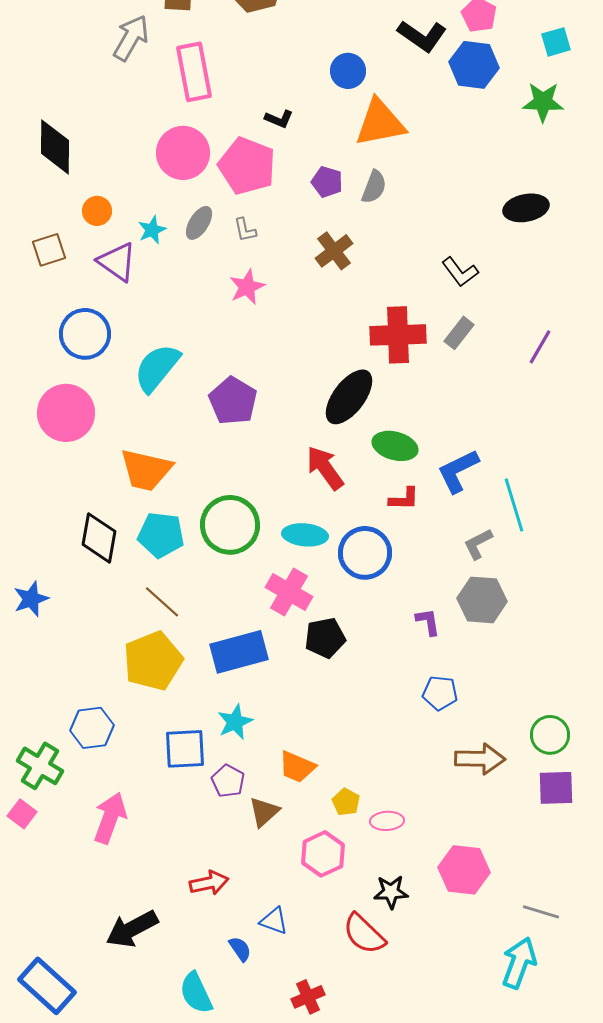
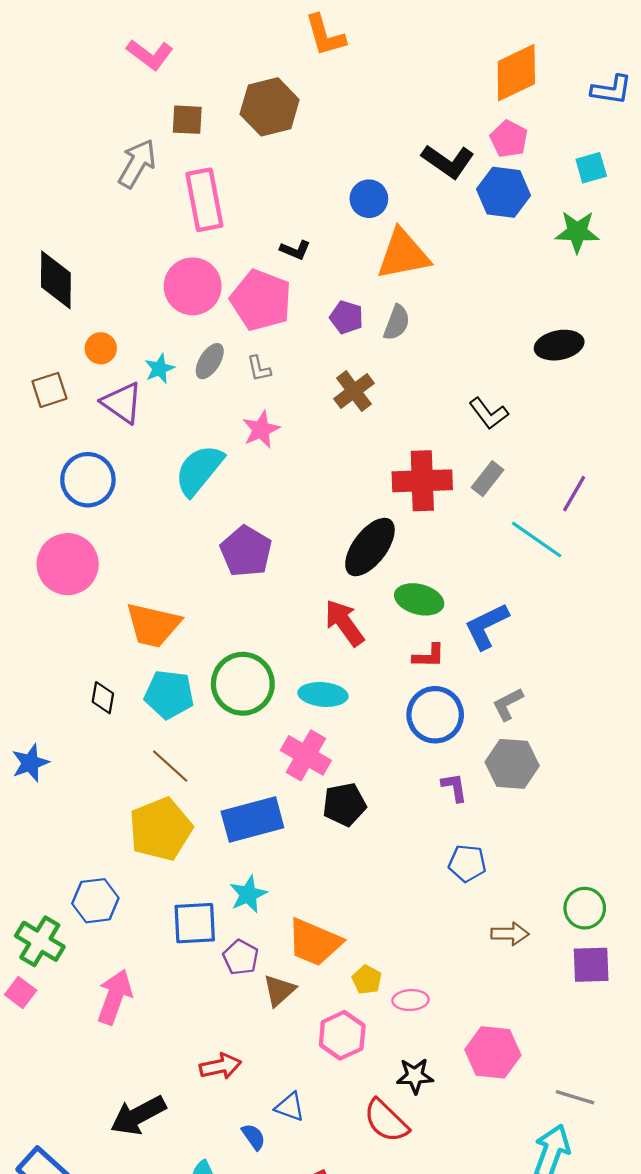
cyan semicircle: (157, 368) -> (199, 470), moved
cyan line: (514, 505) -> (537, 540), moved, turned -38
black diamond: (99, 538) -> (103, 698), size x0.6
blue circle: (365, 553) -> (435, 715), moved
brown arrow: (480, 759) -> (510, 934), size x0.7
orange trapezoid: (297, 767) -> (314, 942), size x1.4

